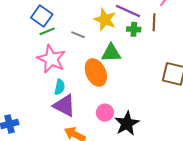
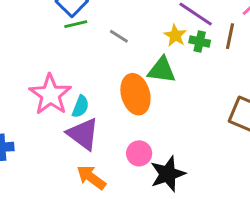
yellow star: (105, 20) -> (175, 35), moved, size x0.7
pink star: (51, 59) -> (50, 95), moved

